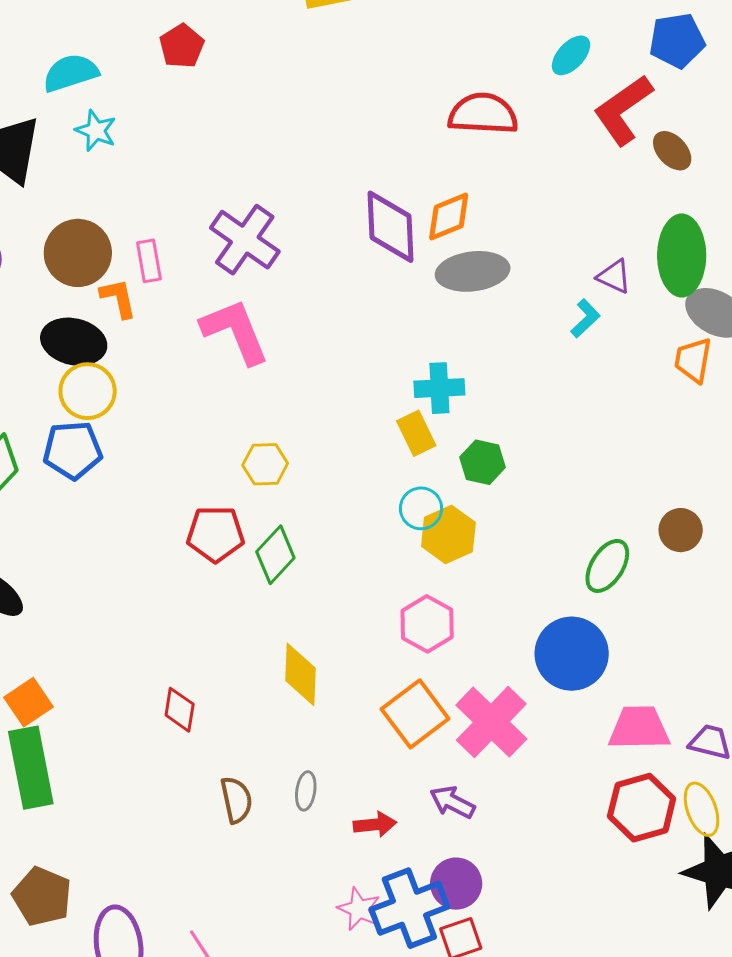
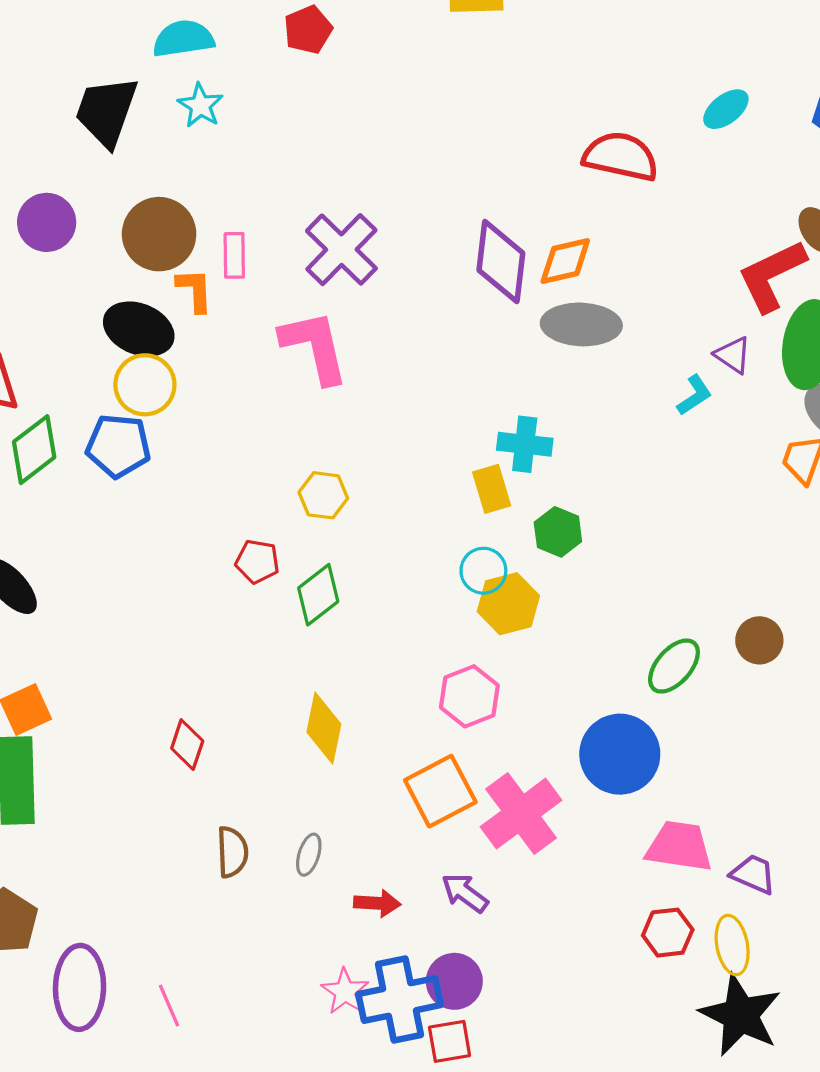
red L-shape: (623, 110) -> (772, 276), moved
red pentagon: (215, 534) -> (257, 561), size x0.7
red hexagon: (642, 808) -> (668, 933), size x0.7

